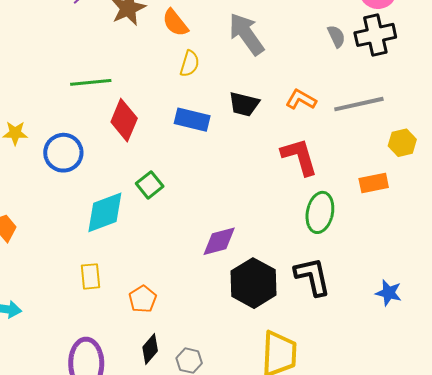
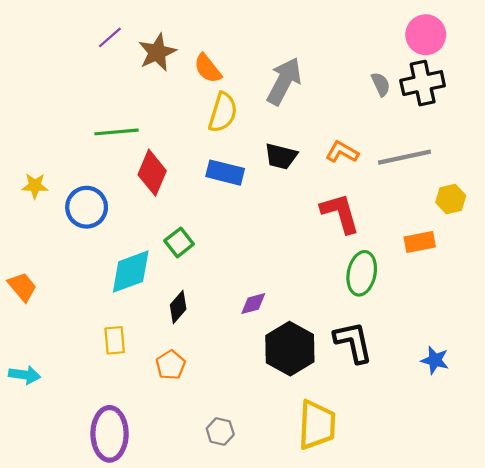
gray arrow: (246, 34) -> (284, 81), turned 63
yellow semicircle: (190, 64) -> (223, 112), size x1.4
purple diamond: (219, 241) -> (253, 304), size x0.7
black diamond: (150, 349) -> (178, 307), moved

